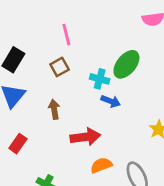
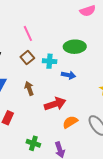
green ellipse: (126, 64) -> (75, 47), turned 60
cyan cross: (100, 79) -> (50, 61), moved

